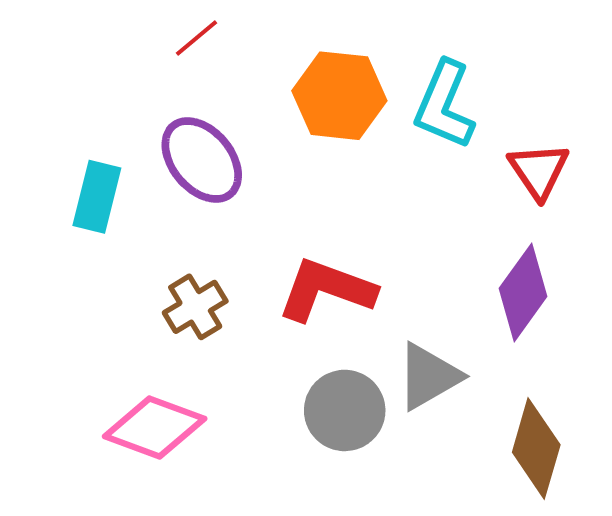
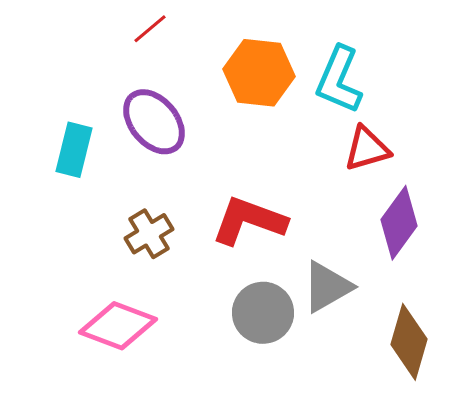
red triangle: (539, 170) -> (367, 149), moved, turned 48

